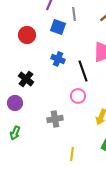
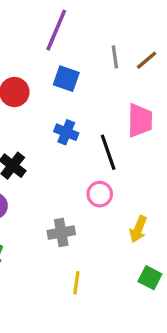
gray line: (74, 14) -> (115, 57), moved
yellow line: (72, 154) -> (76, 283), moved

